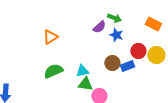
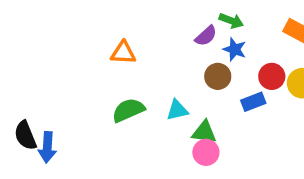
orange triangle: (50, 37) -> (123, 53), turned 35
brown circle: (112, 63) -> (218, 76), moved
green triangle: (85, 84) -> (204, 132), moved

